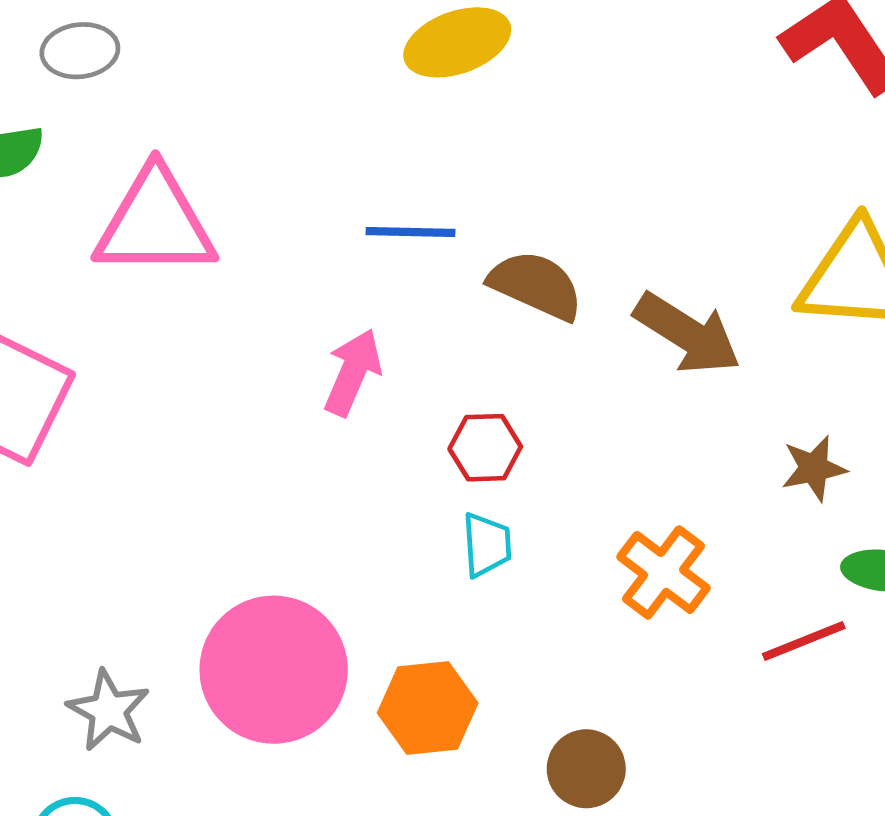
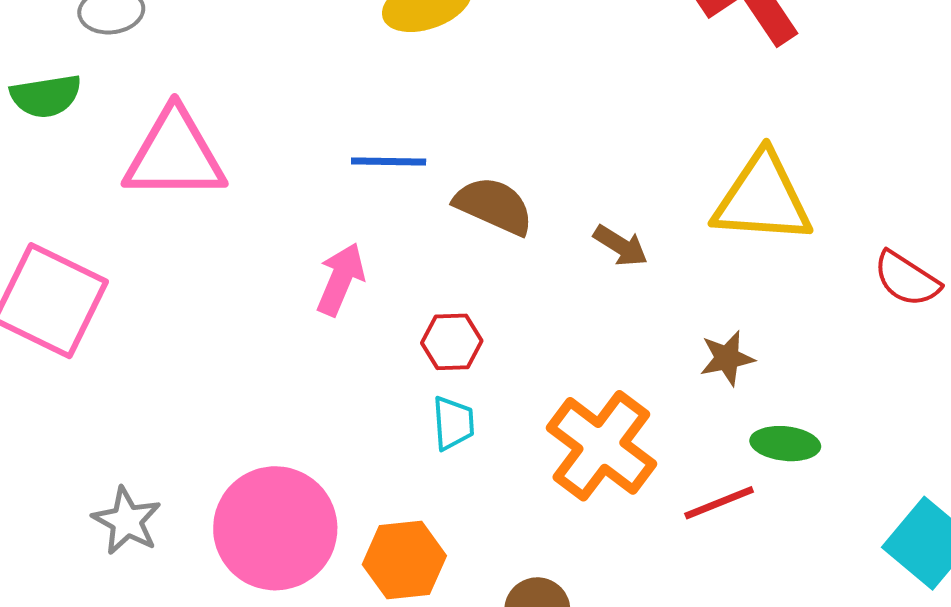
brown arrow: (687, 334) -> (621, 246), size x0.6
orange cross: (664, 572) -> (601, 446), size x1.4
gray star: (109, 710) -> (127, 521), moved

